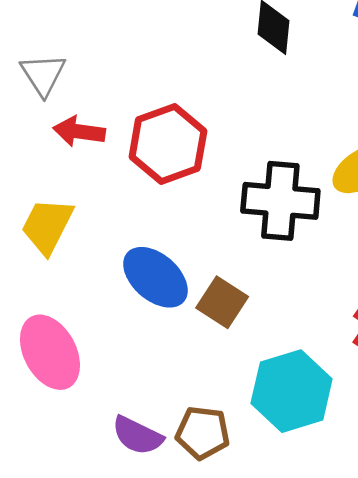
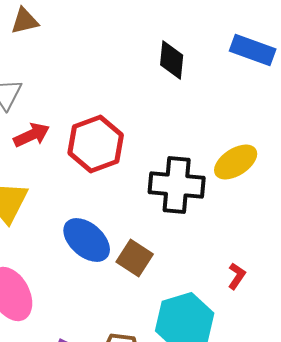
red arrow: (79, 131) -> (32, 135), turned 147

